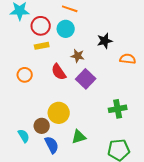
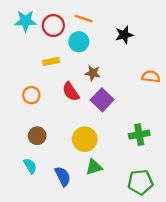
red circle: (41, 26) -> (53, 26), moved
black star: (105, 41) -> (124, 35), moved
yellow circle: (59, 113) -> (85, 139), moved
brown circle: (42, 126) -> (37, 136), moved

